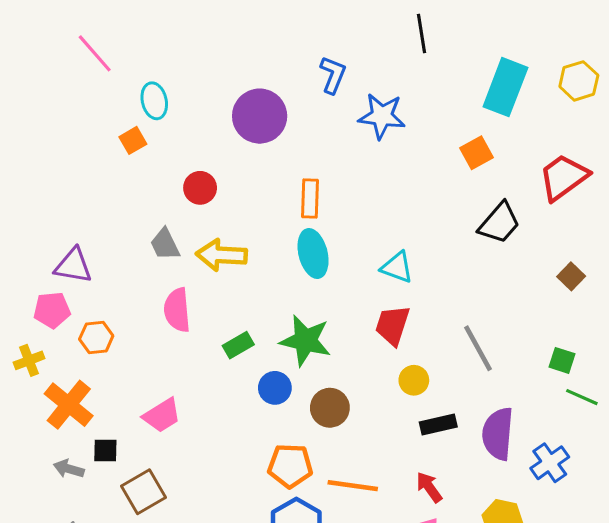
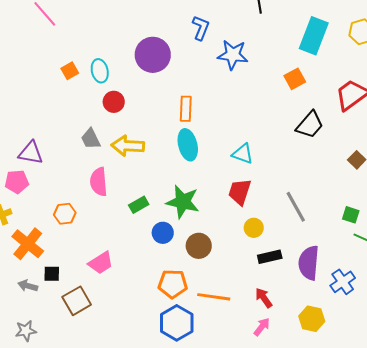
cyan ellipse: (154, 101) -> (100, 71), moved
orange hexagon: (96, 337) -> (65, 214), moved
pink trapezoid: (162, 415) -> (101, 263), moved

